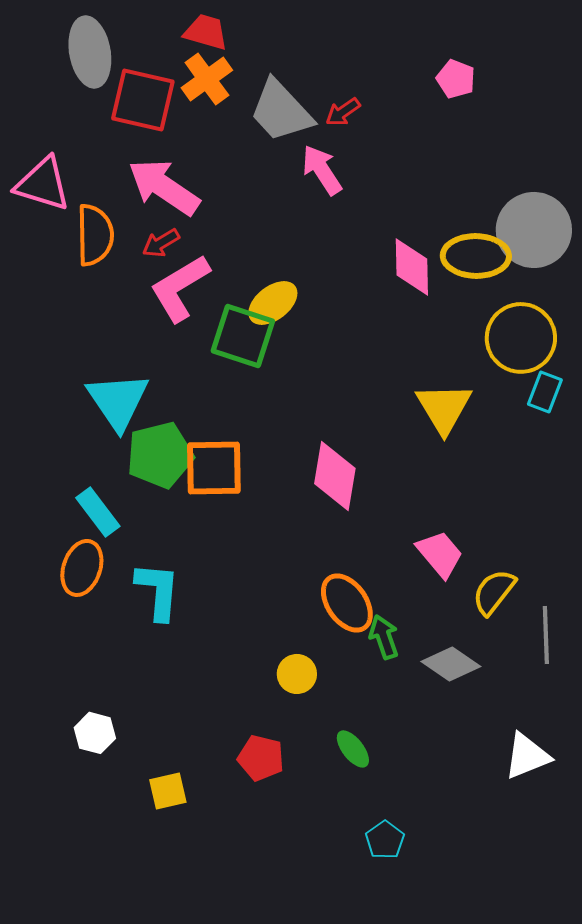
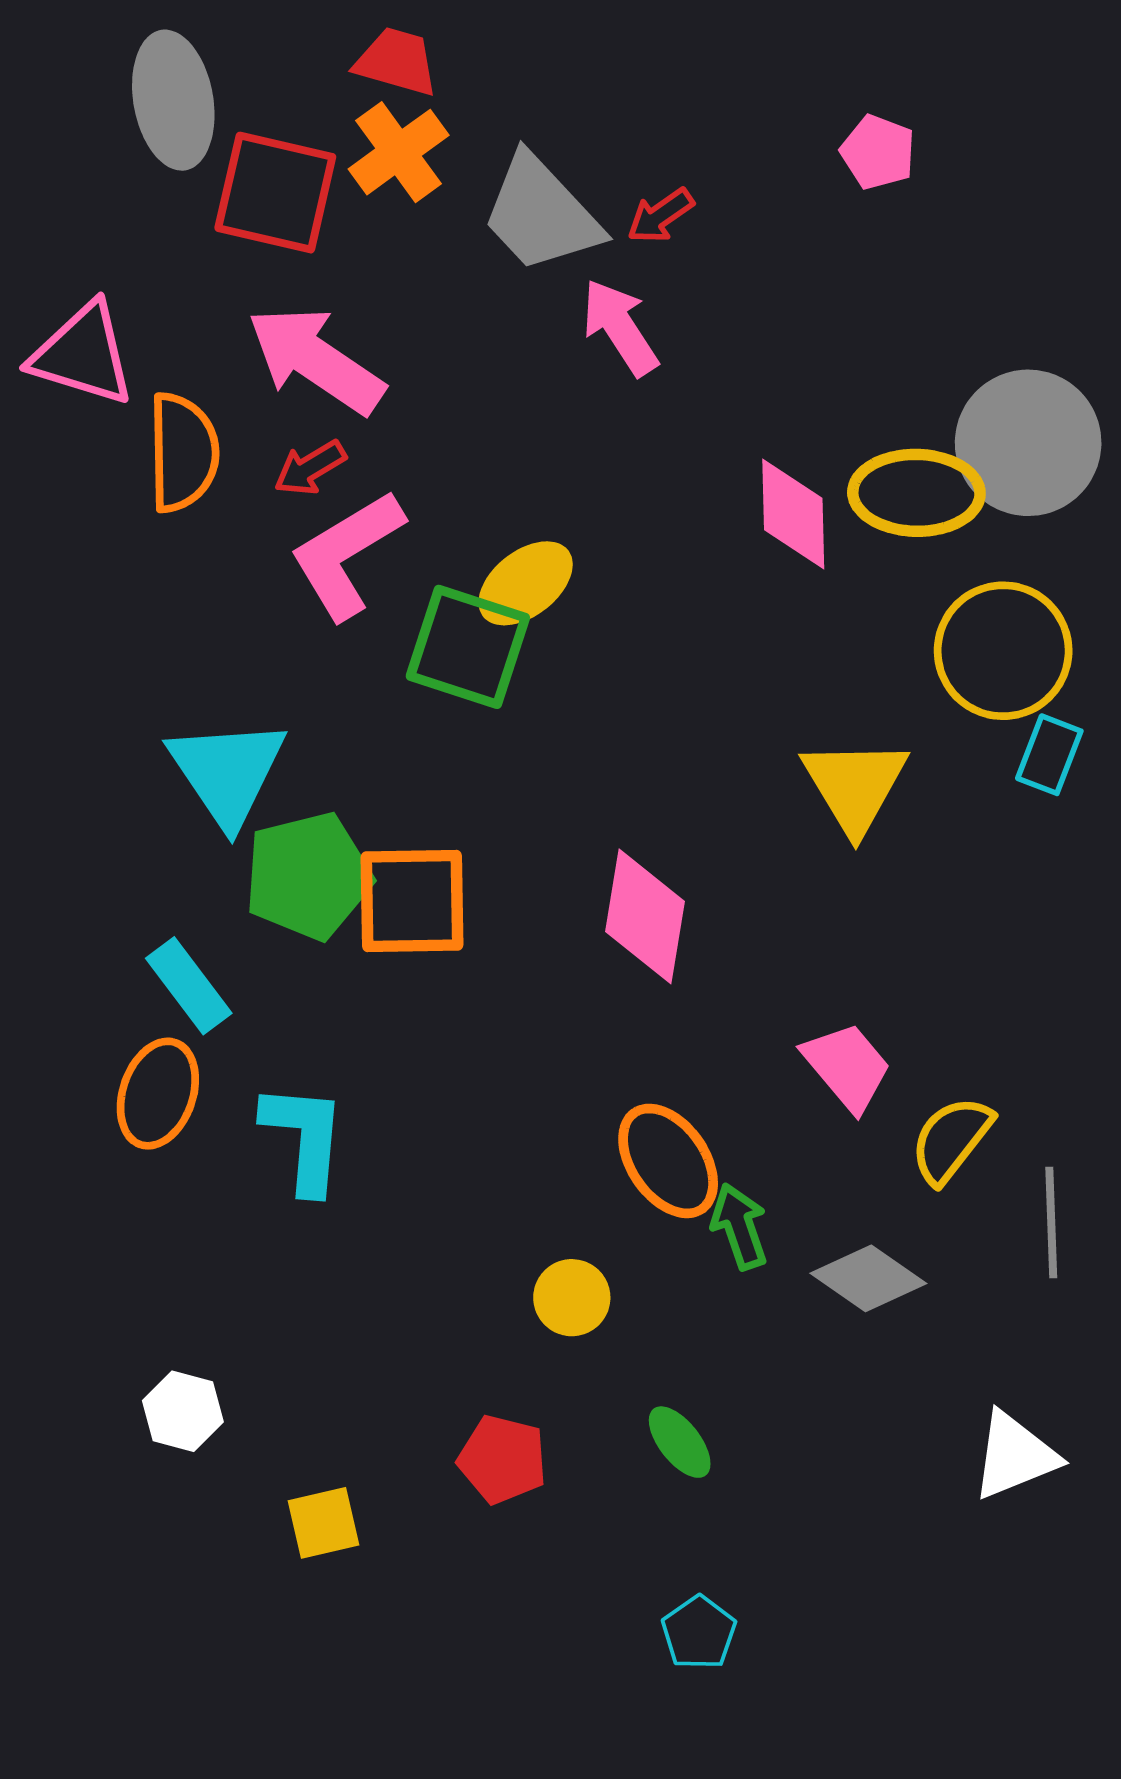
cyan pentagon: (385, 840) -> (699, 1633), moved

